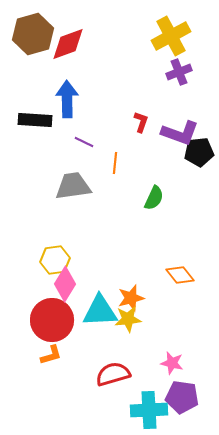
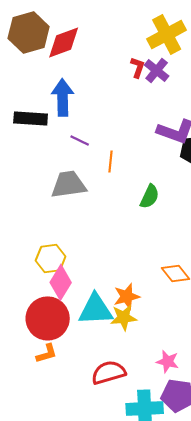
purple cross: (179, 72) -> (157, 70), moved, turned -30
red L-shape: (141, 122) -> (138, 67), moved

